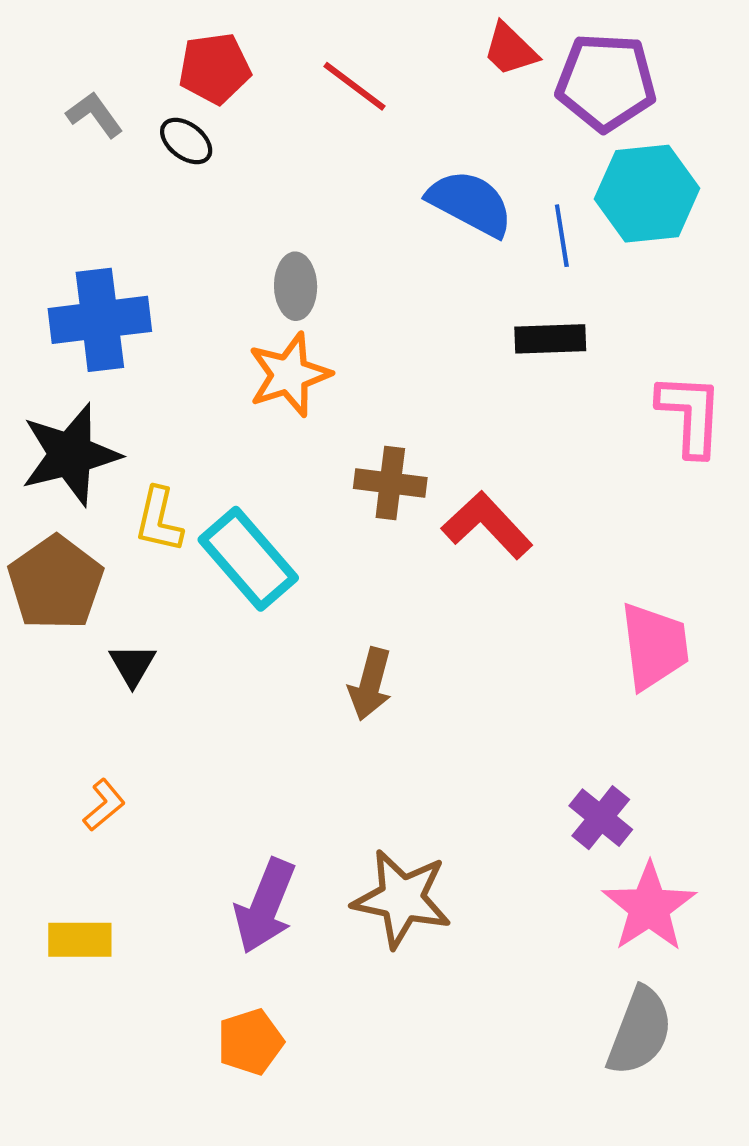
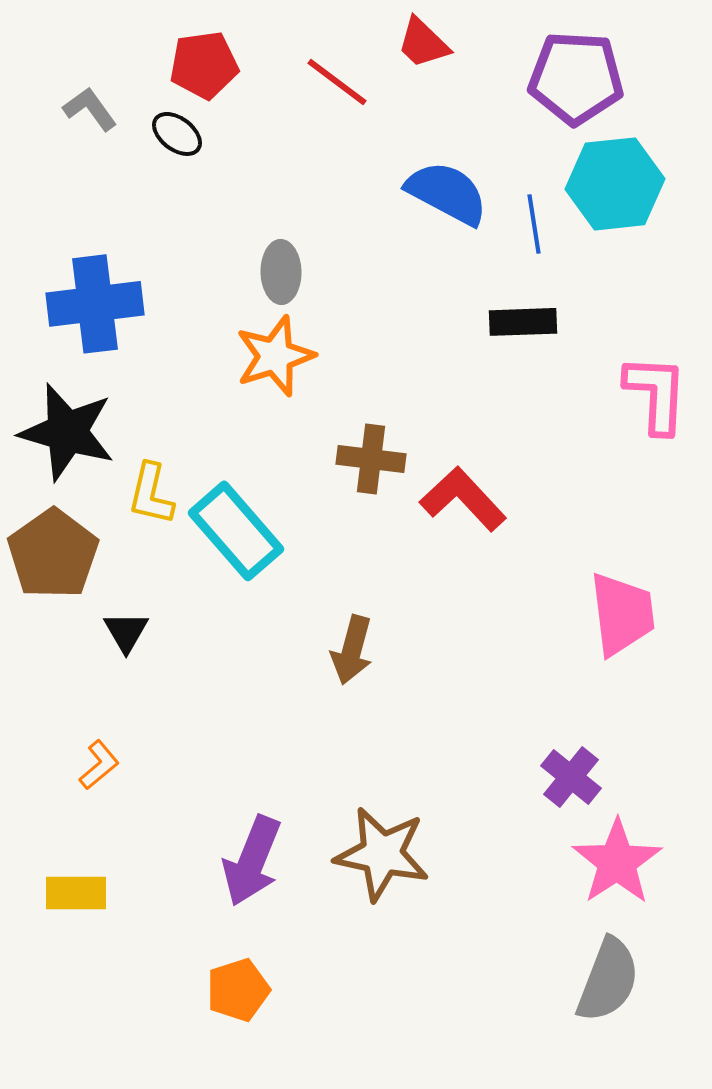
red trapezoid: (510, 49) -> (423, 43), moved
black star: (70, 455) -> (67, 432), turned 30

